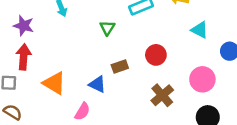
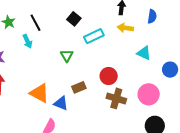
orange triangle: (54, 83) -> (39, 93), moved
brown cross: (162, 95) -> (116, 98), moved, turned -30

